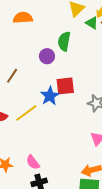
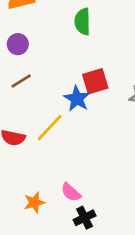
purple circle: (47, 56) -> (18, 44), moved
brown line: (12, 76) -> (21, 81), turned 35

